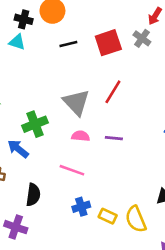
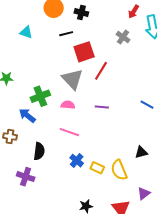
black cross: (24, 19) -> (81, 13), moved
gray cross: (142, 38) -> (123, 37), moved
red square: (108, 43) -> (84, 52), moved
pink semicircle: (81, 136) -> (68, 105), moved
blue cross: (81, 207) -> (77, 161), turned -32

